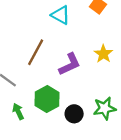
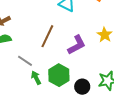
green arrow: (18, 112) -> (36, 78), moved

